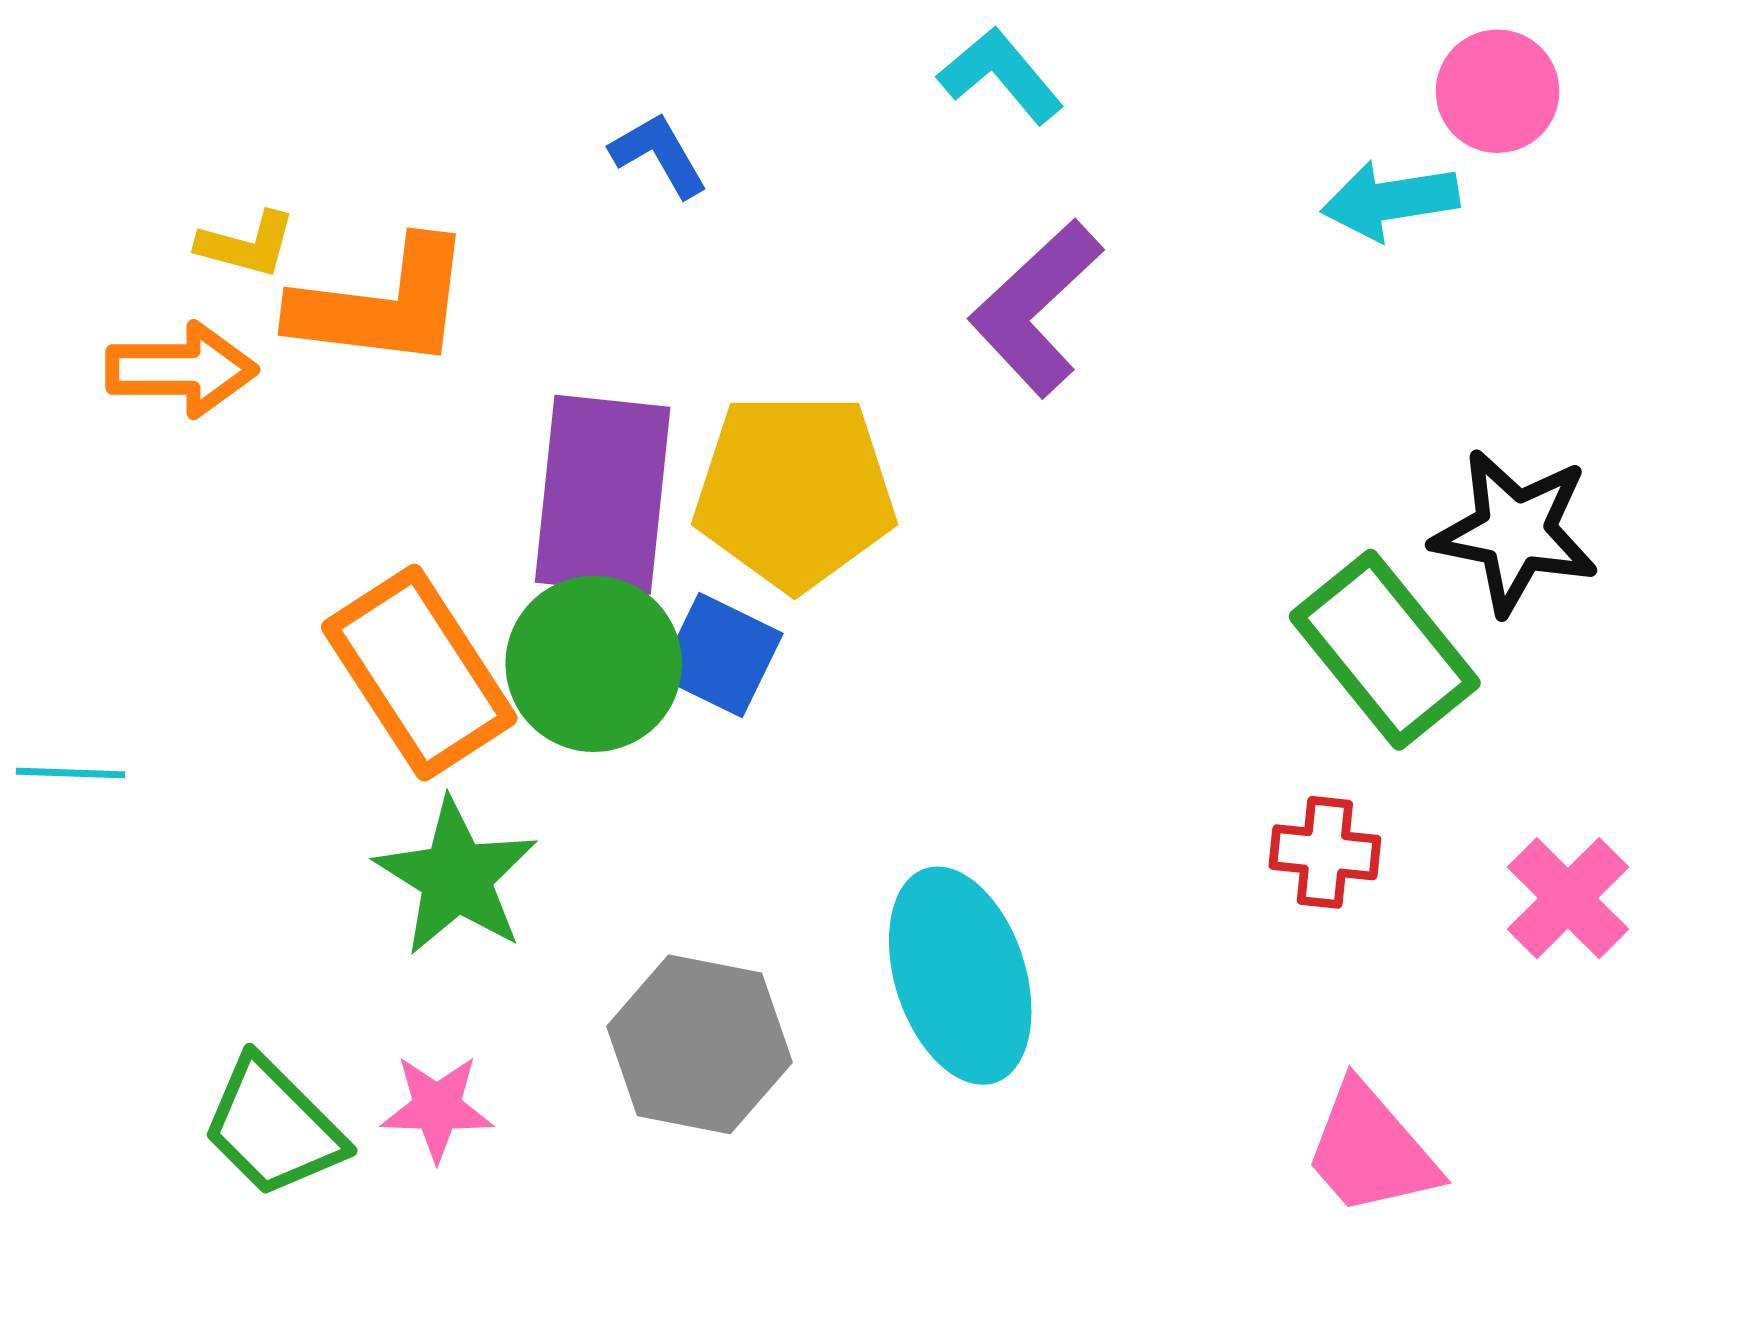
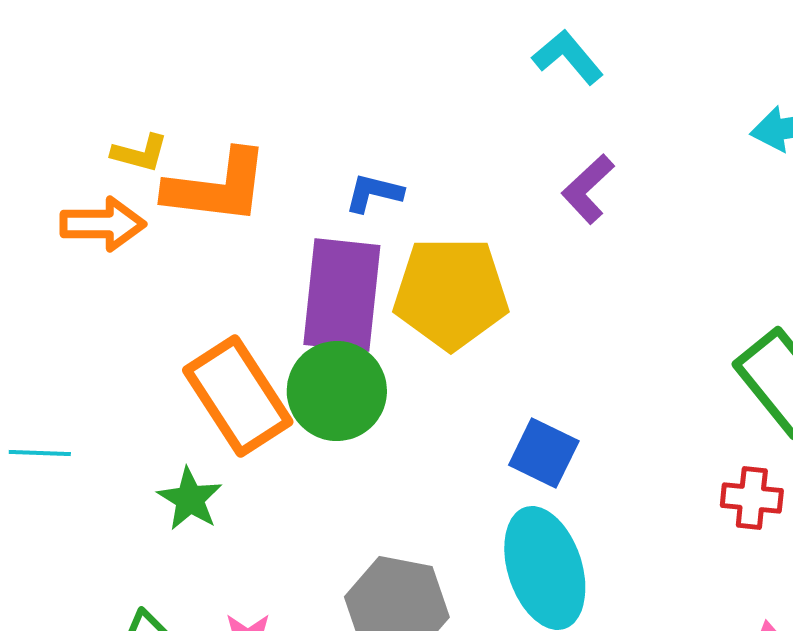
blue L-shape: (659, 155) -> (374, 193), moved, turned -46
purple L-shape: (1036, 308) -> (588, 189), size x0.7
blue square: (721, 655) -> (544, 453), moved
green star: (456, 877) -> (190, 499), moved, size x0.7

